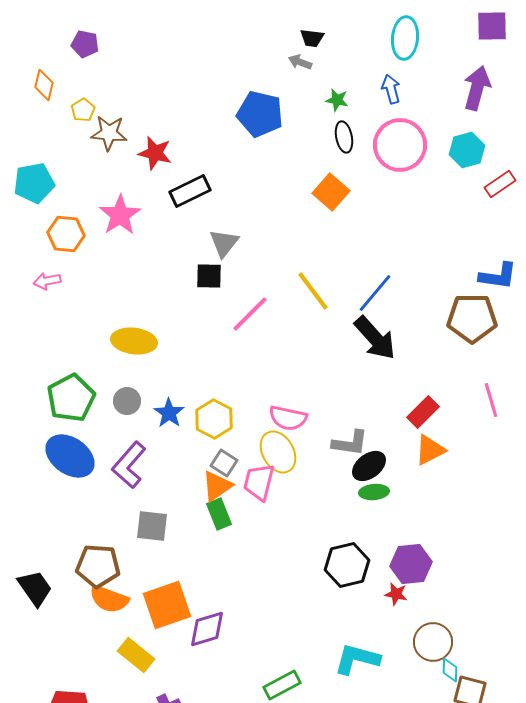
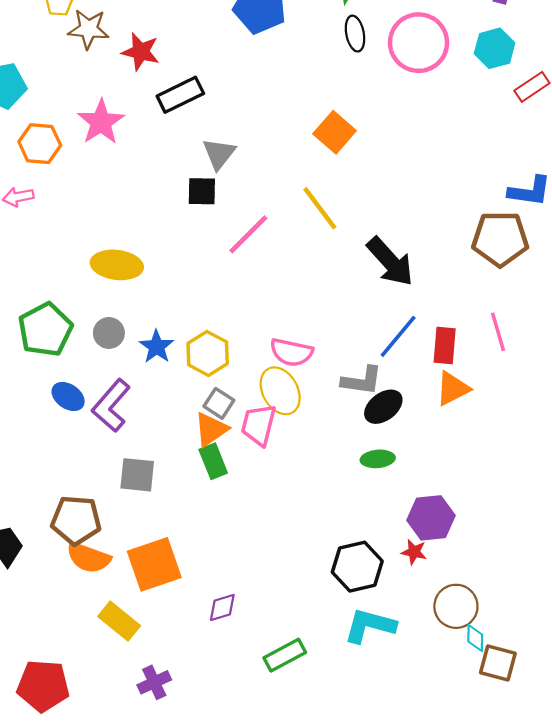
orange square: (331, 192) -> (335, 132), moved
blue line: (375, 293) -> (398, 336), moved
pink line: (491, 400) -> (498, 332), moved
red rectangle: (423, 412) -> (445, 345), turned -40
blue ellipse: (70, 456) -> (68, 396), moved, size x0.6
green ellipse: (374, 492) -> (378, 459), moved
black hexagon: (347, 565) -> (357, 567), moved
purple diamond: (207, 629) -> (222, 607), moved, size x0.7

